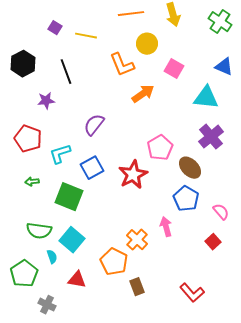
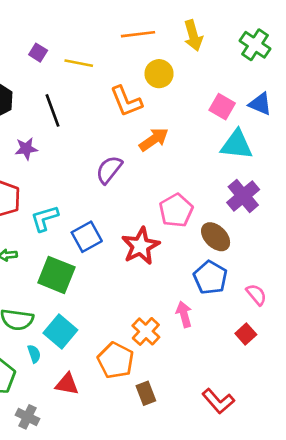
pink square: (174, 69) -> (222, 107), moved
purple semicircle: (94, 125) -> (109, 170), moved

